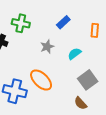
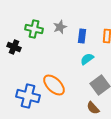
blue rectangle: (63, 22) -> (82, 36), moved, turned -40
gray star: (47, 47) -> (60, 27), moved

